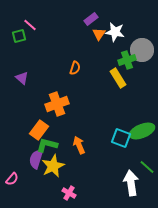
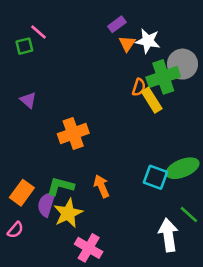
green cross: (127, 60) -> (163, 77), size x1.4
orange semicircle: (75, 68) -> (139, 87), moved
orange rectangle: (39, 130) -> (22, 193), moved
pink cross: (69, 193) -> (89, 248), size x1.5

